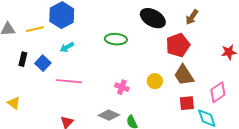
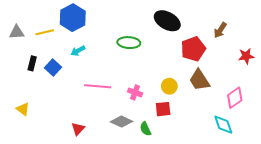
brown arrow: (192, 17) -> (220, 30), moved
pink line: (69, 81) -> (98, 86), moved
red square: (187, 103) -> (163, 109), moved

